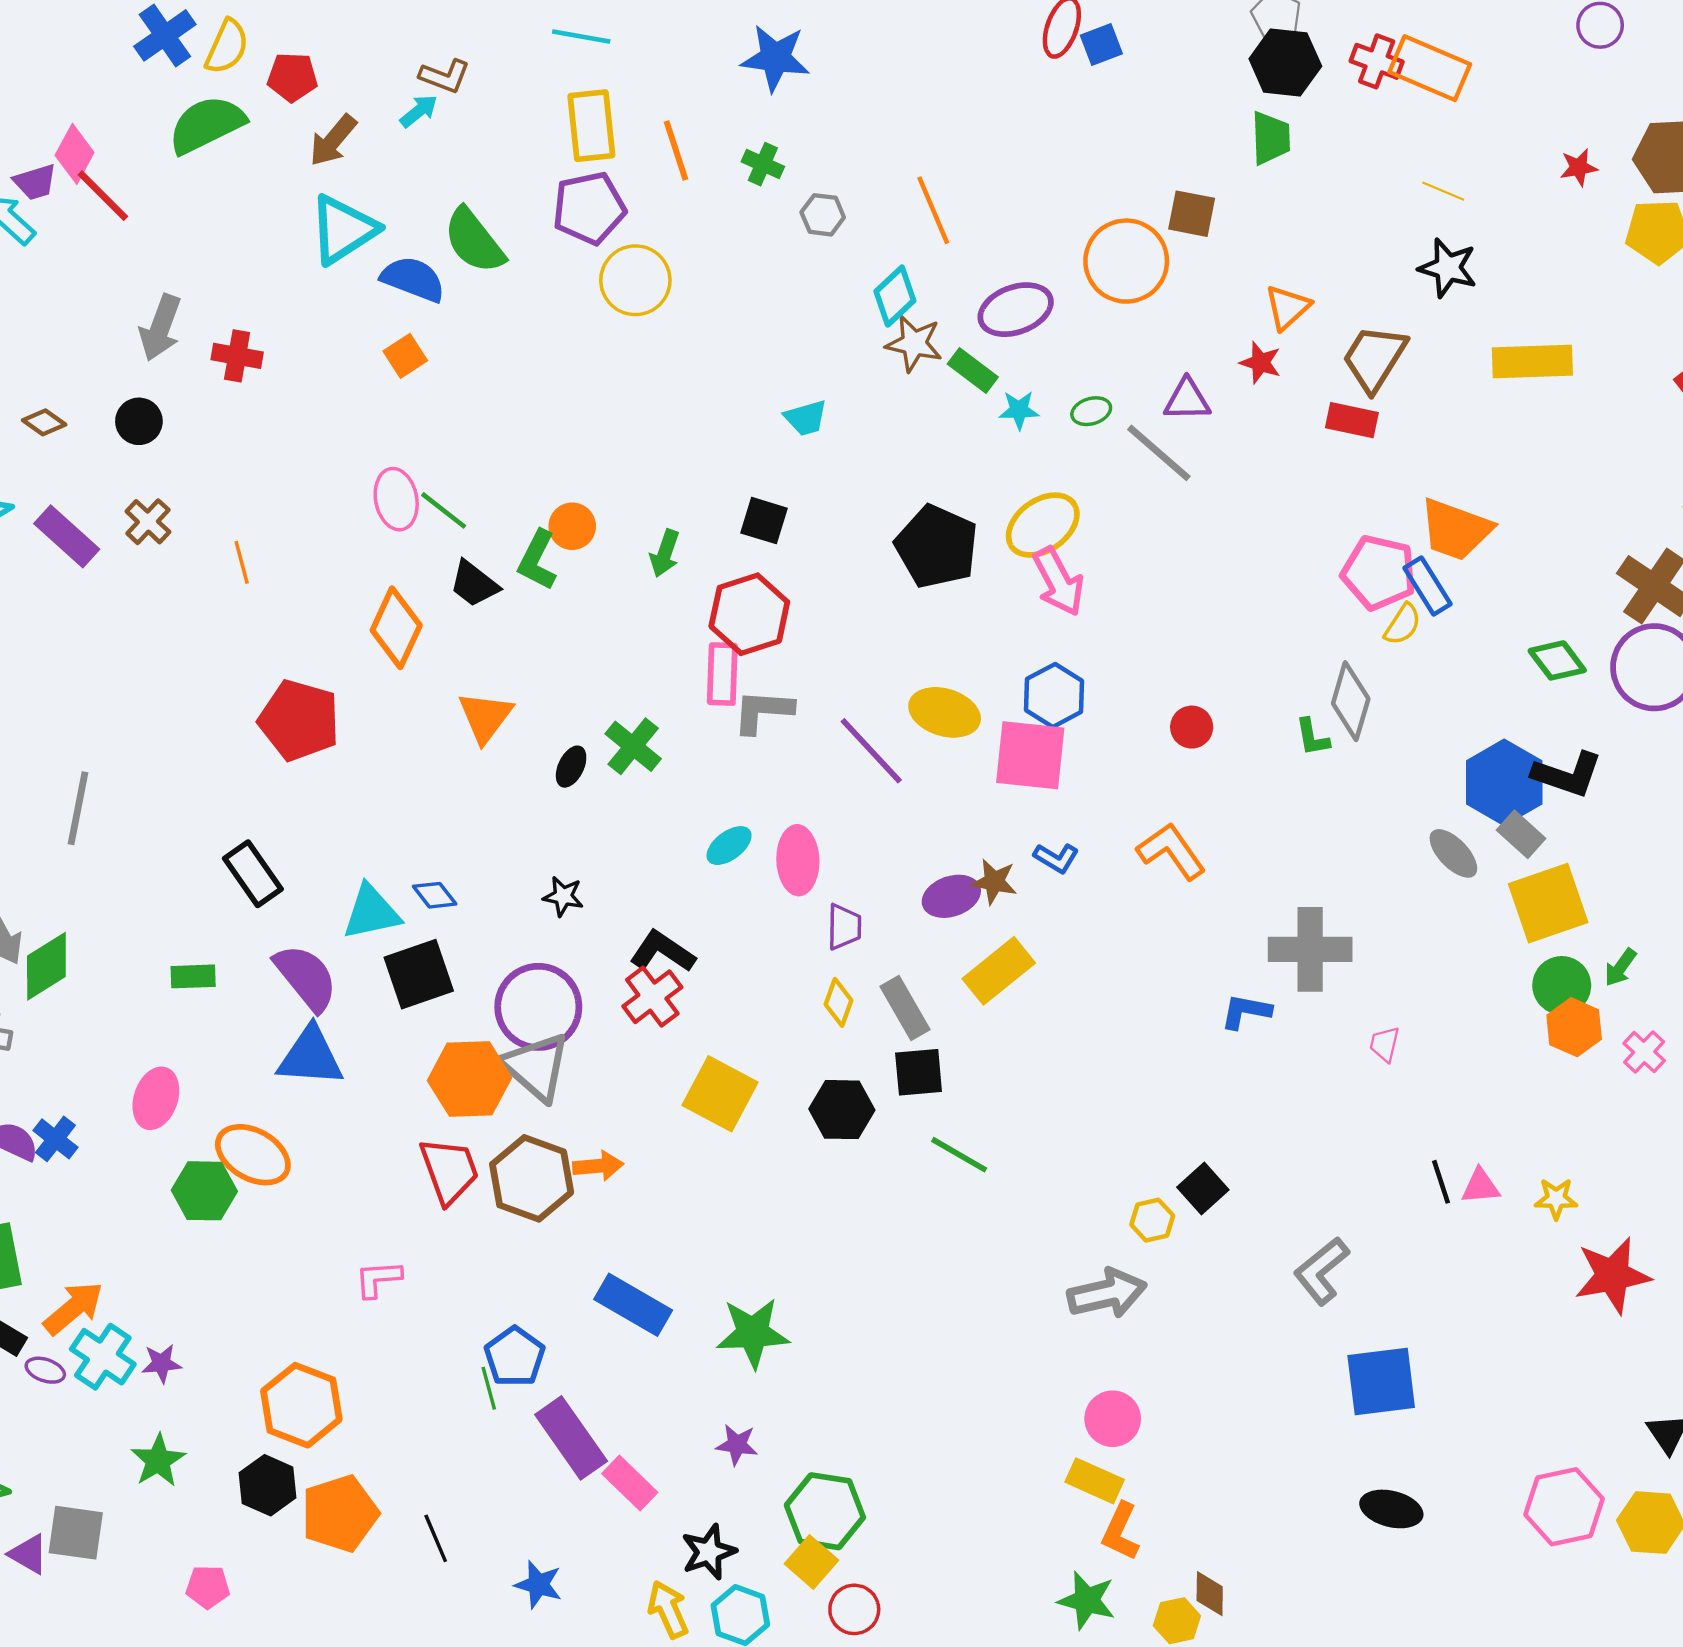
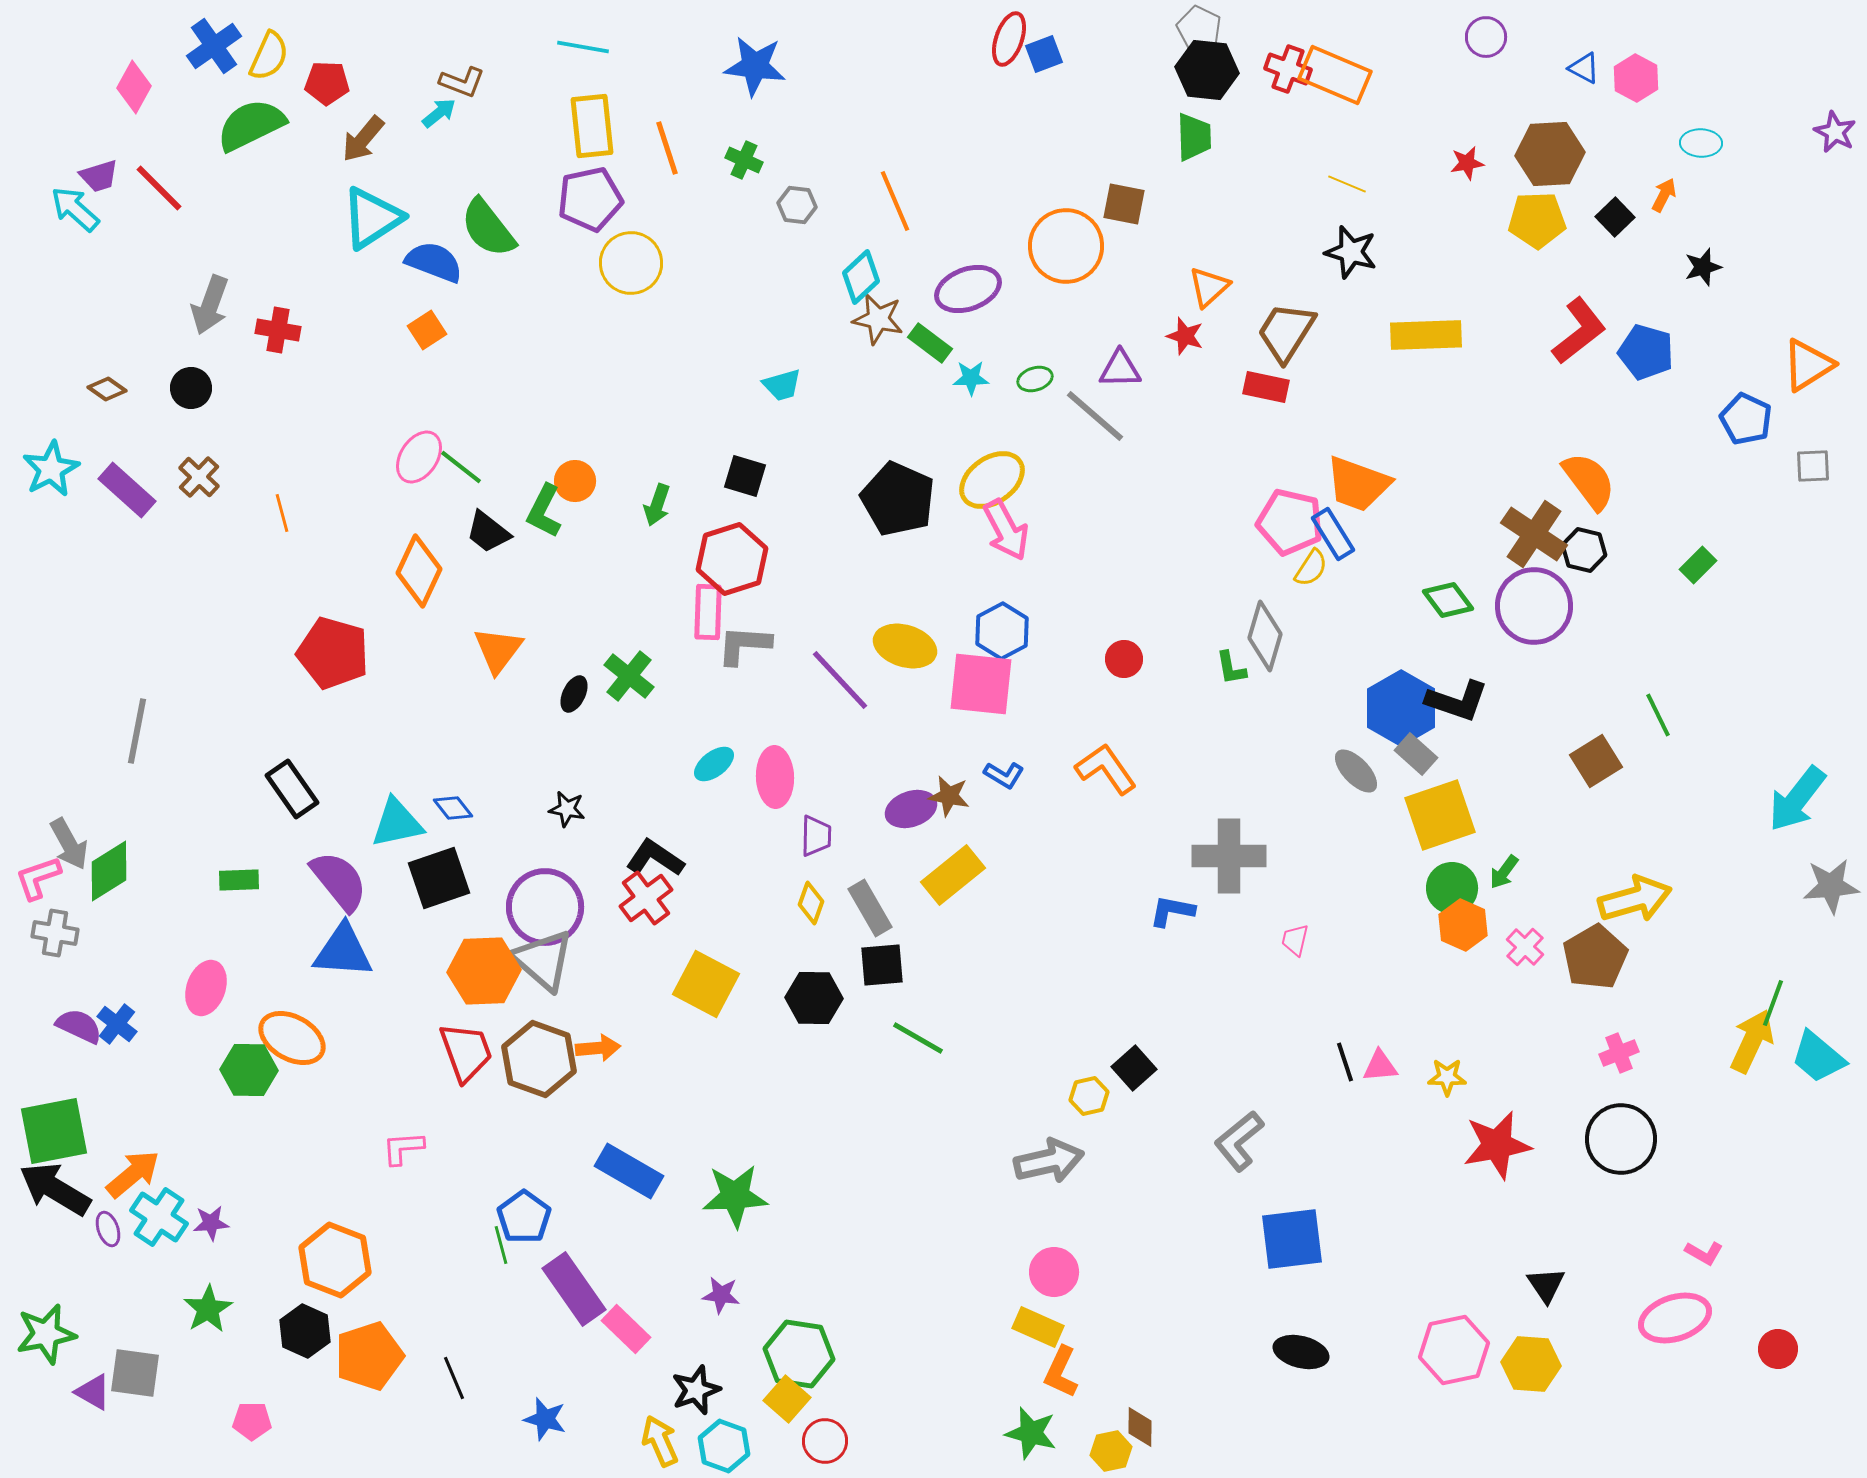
pink diamond: (75, 154) -> (134, 87), moved
pink ellipse: (396, 499) -> (419, 457), turned 44
purple ellipse: (45, 1370) -> (108, 1229), turned 52

